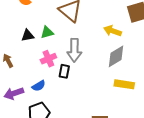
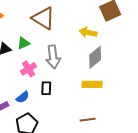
black rectangle: (64, 71) -> (46, 88), moved
yellow rectangle: (124, 84) -> (92, 84), moved

